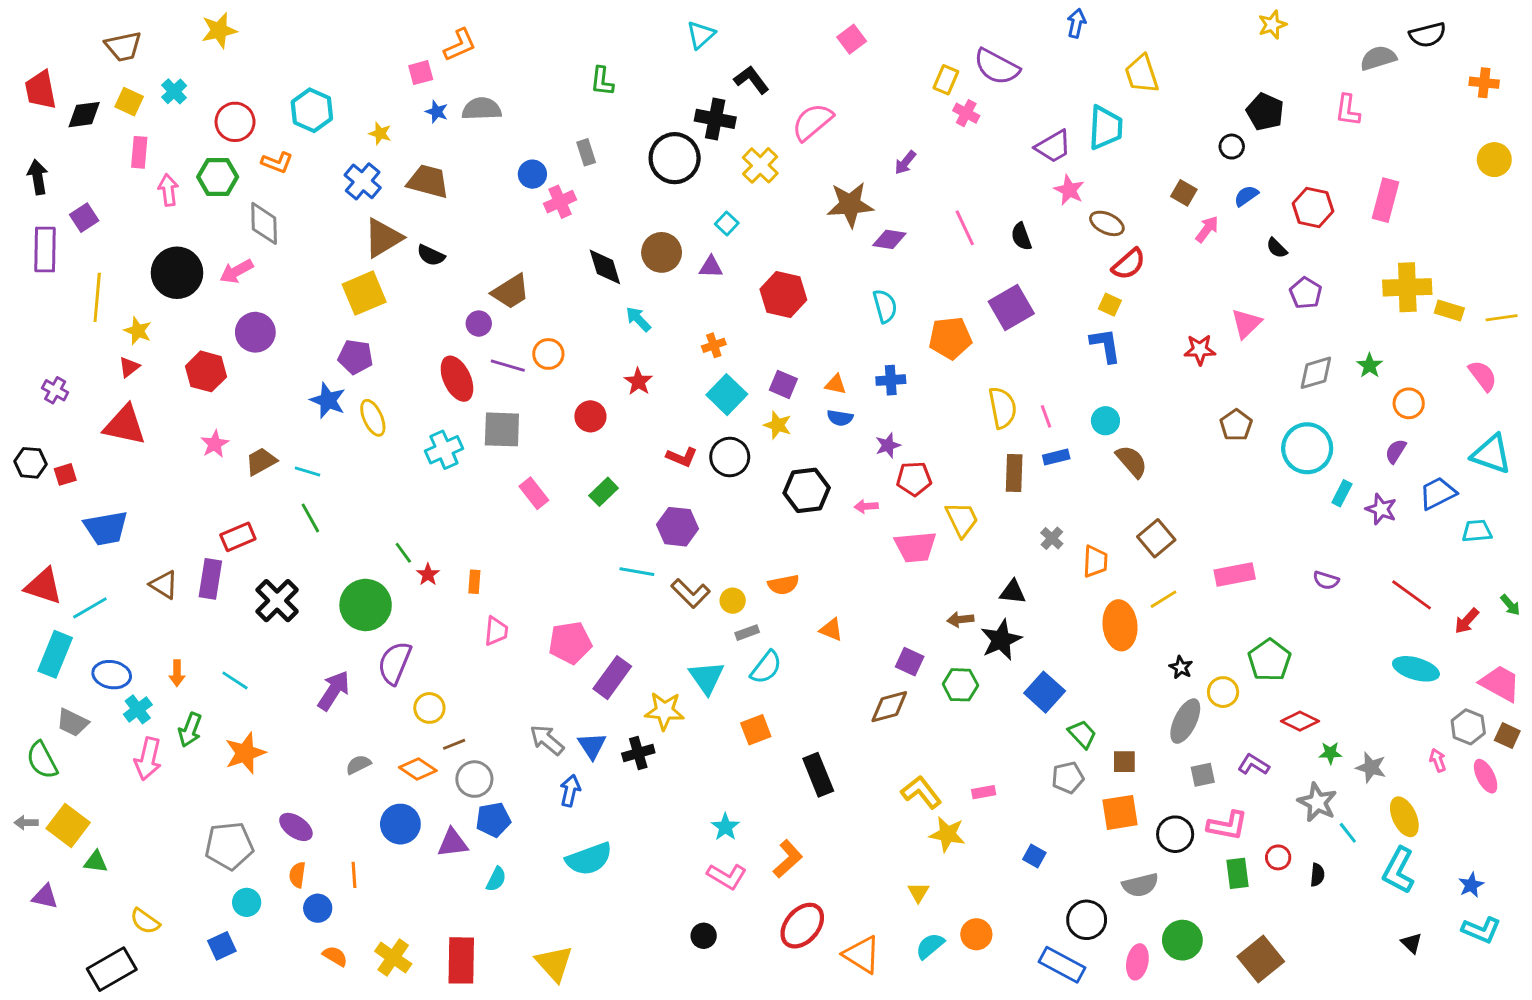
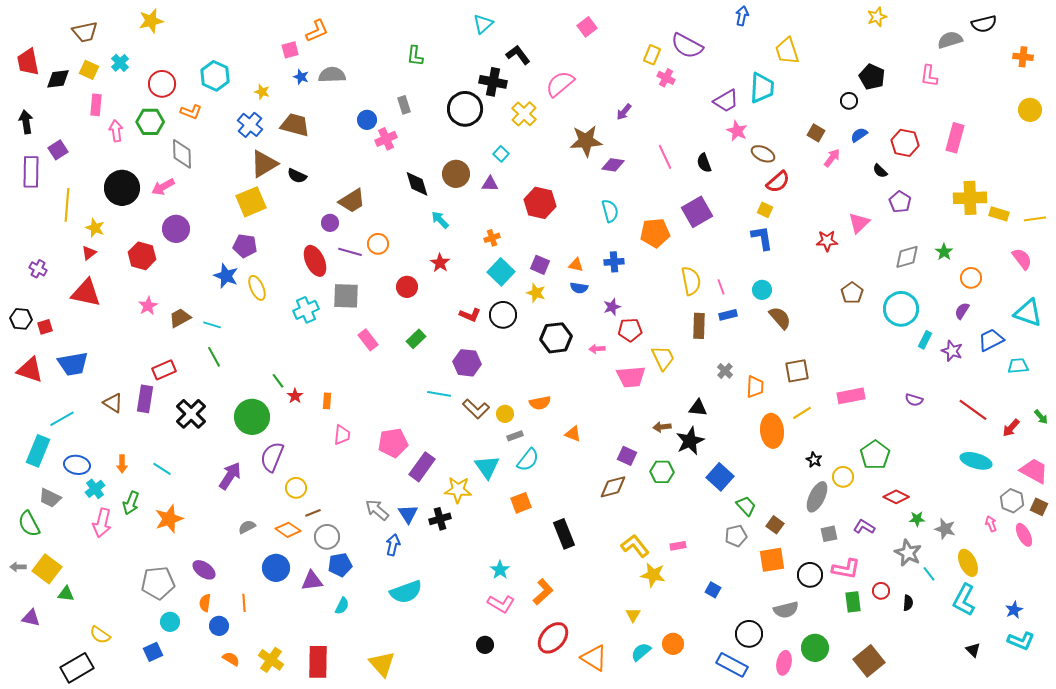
brown square: (1156, 538) -> (797, 371), turned 30
red triangle: (44, 586) -> (30, 370), moved
brown square: (1124, 762) -> (775, 525), turned 36

